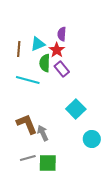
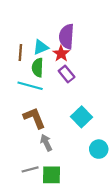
purple semicircle: (62, 34) -> (67, 36), size x1.6
green semicircle: (45, 63) -> (38, 68), moved
brown L-shape: (27, 124) -> (34, 118), moved

